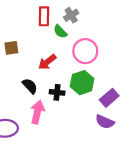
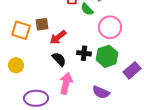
red arrow: (47, 62) -> (58, 37), moved
black cross: (57, 92) -> (84, 53), moved
purple semicircle: (105, 122) -> (101, 92), moved

